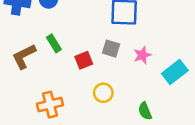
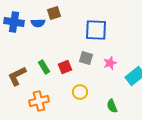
green rectangle: (54, 43) -> (44, 67), moved
brown L-shape: (24, 56) -> (17, 76), moved

